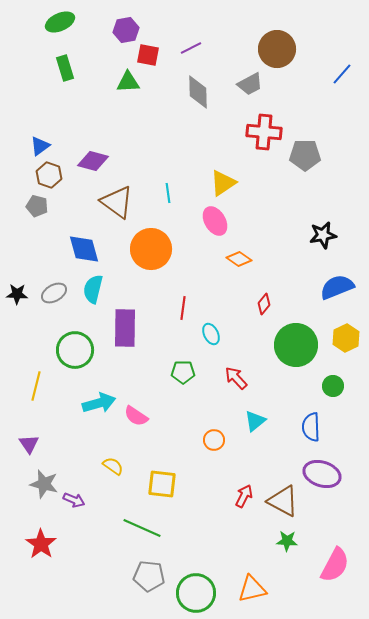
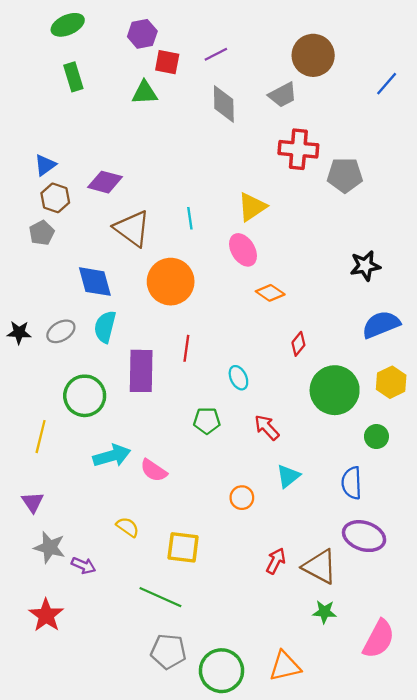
gray pentagon: (37, 206) -> (42, 233), turned 30
red line: (183, 308) -> (186, 348), moved

